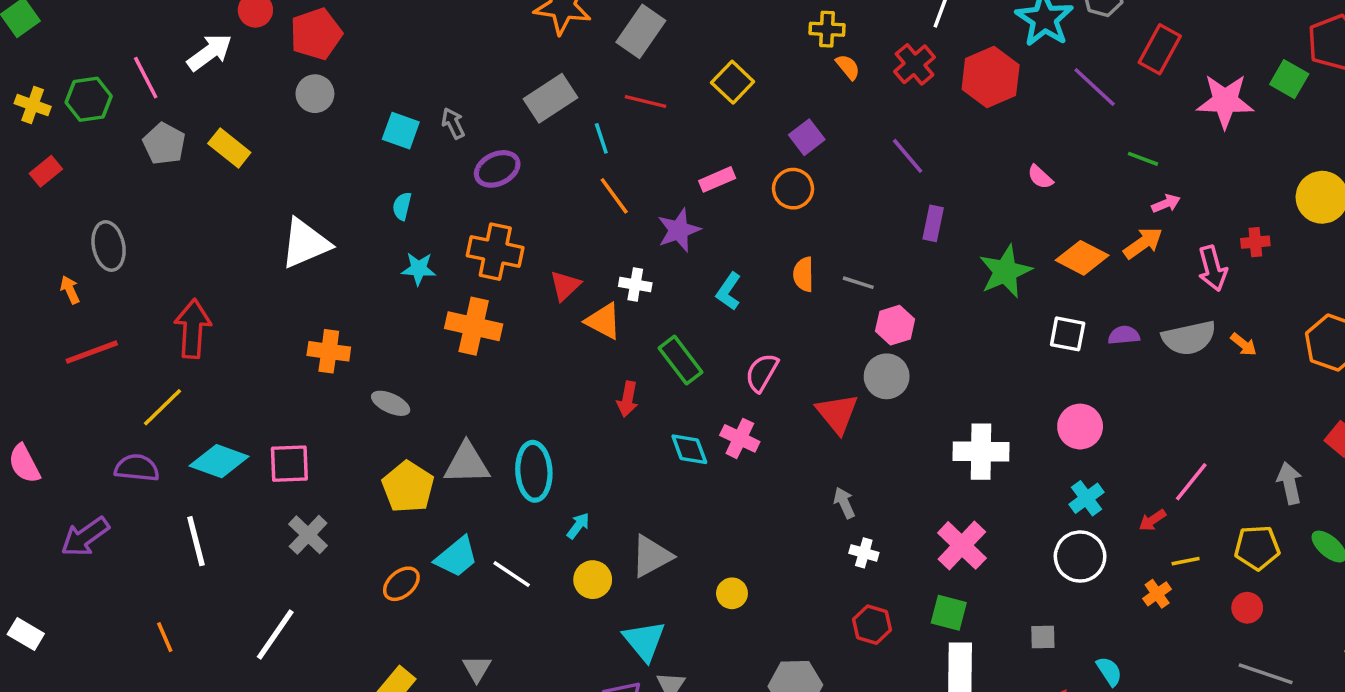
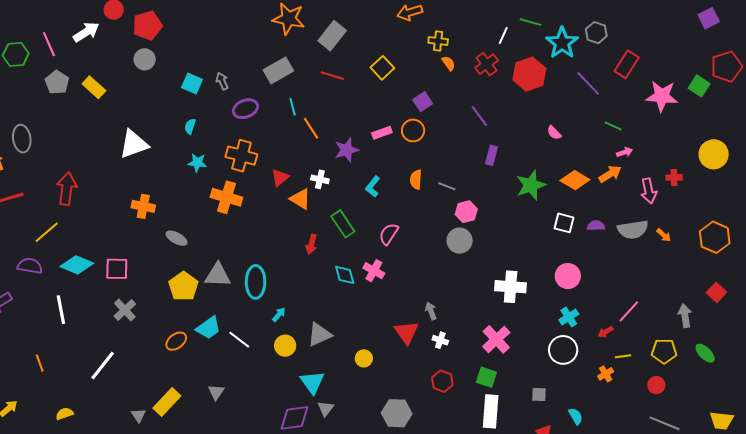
cyan line: (601, 138) -> (293, 107), moved
pink rectangle: (717, 179) -> (382, 133), moved
red triangle: (837, 413) -> (406, 332), moved

